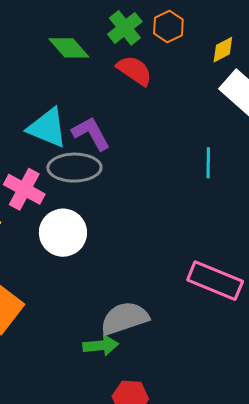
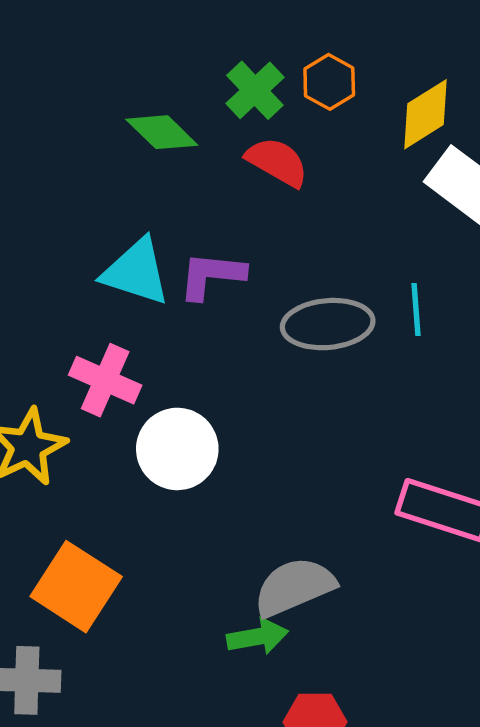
yellow diamond: (223, 50) -> (426, 114), size x1.5
purple L-shape: (91, 133) -> (212, 275), turned -51
gray ellipse: (74, 168) -> (328, 324), moved

